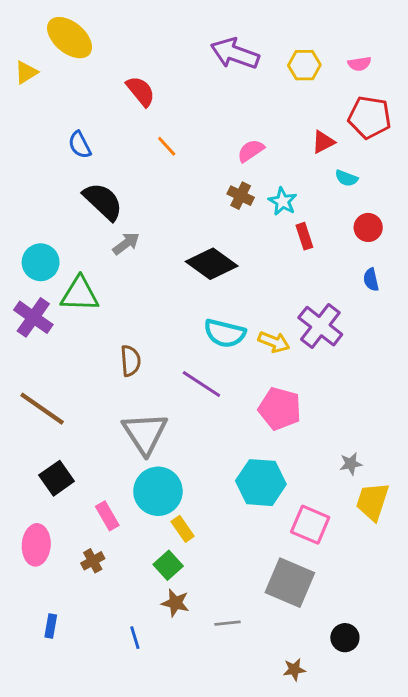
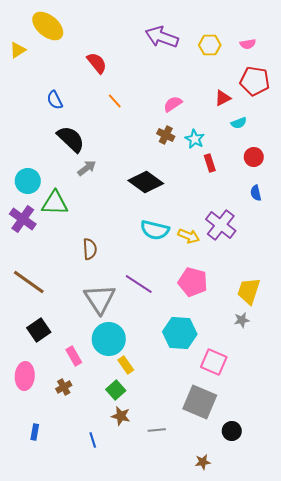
cyan semicircle: (346, 178) -> (239, 123), turned -42
purple line: (201, 384) -> (139, 284), moved
yellow trapezoid: (372, 501) -> (249, 291), moved
black circle: (345, 638) -> (232, 431), moved

